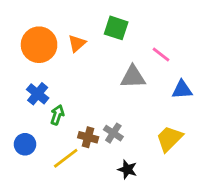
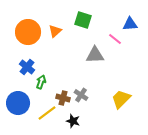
blue triangle: (182, 90) -> (130, 24), moved
blue circle: (25, 144) -> (18, 103), size x1.5
black star: (127, 169) -> (73, 121), moved

